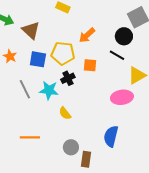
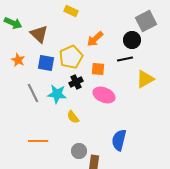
yellow pentagon: (63, 53) -> (71, 57), turned -30
black line: (117, 55) -> (125, 59), turned -42
pink ellipse: (122, 97) -> (104, 95), moved, turned 30

